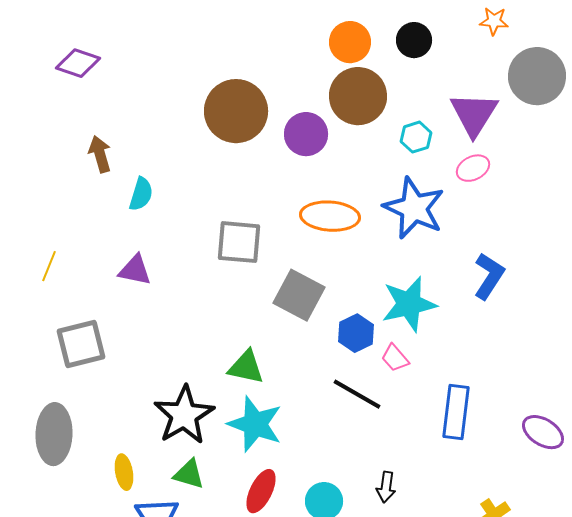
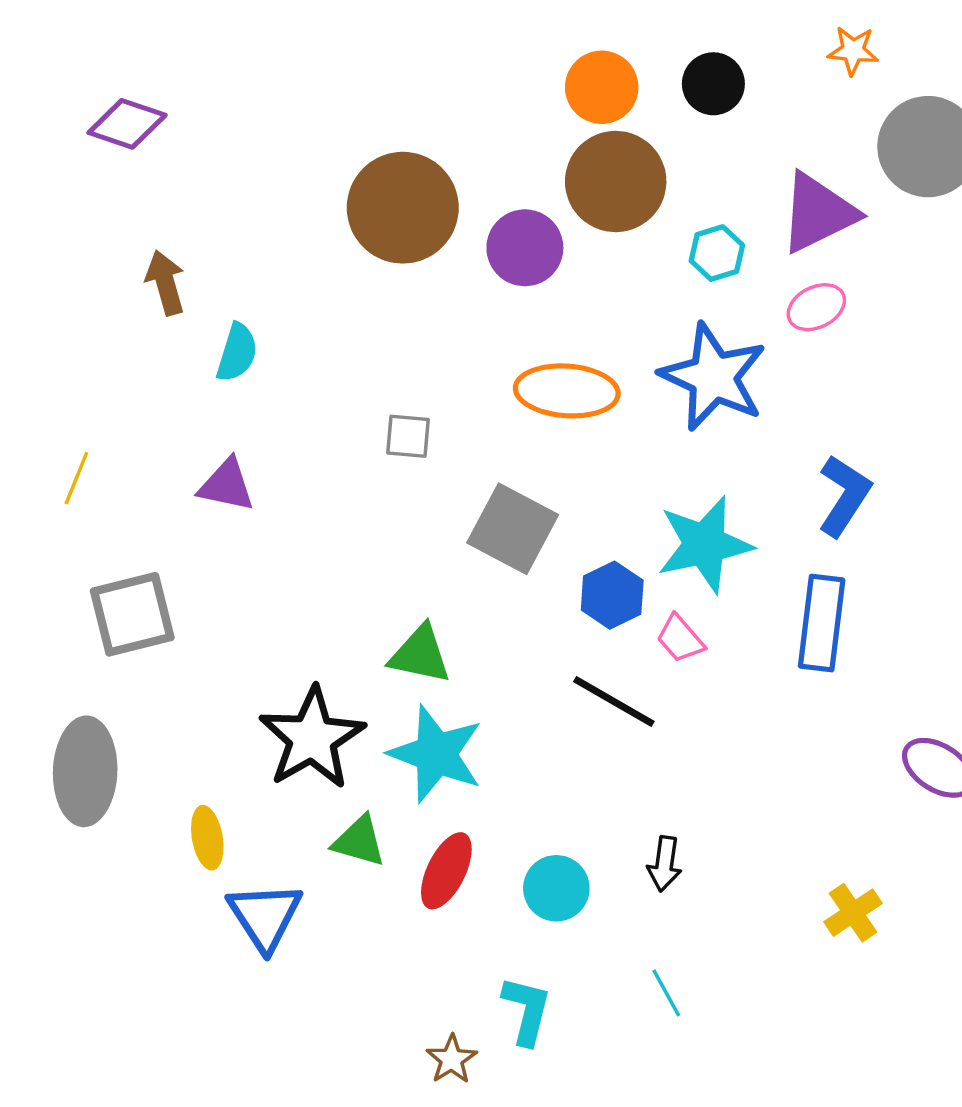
purple triangle: (474, 114) -> (818, 213), turned 32
gray square: (239, 242) -> (408, 436), size x0.6
blue rectangle: (456, 412) -> (822, 623), moved
green triangle: (189, 474) -> (359, 841), moved

